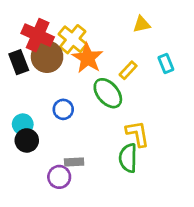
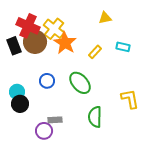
cyan rectangle: (166, 63) -> (123, 47), turned -56
green ellipse: (108, 93) -> (80, 83), moved
yellow L-shape: (138, 134) -> (130, 99), moved

